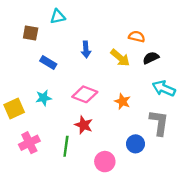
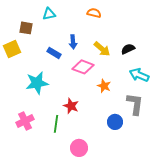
orange semicircle: (137, 37) -> (94, 13), moved
blue rectangle: (48, 62) -> (54, 53), moved
pink diamond: (85, 94) -> (83, 67), moved
cyan star: (44, 98) -> (37, 83), size x1.6
yellow square: (14, 108) -> (12, 49), moved
pink circle: (105, 162) -> (79, 148), moved

